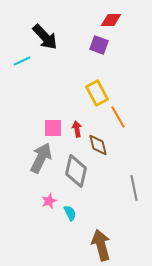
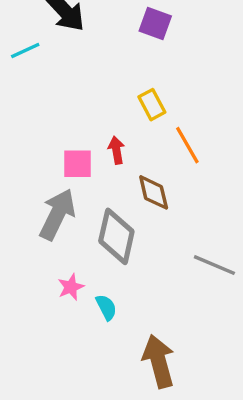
yellow rectangle: (97, 93) -> (152, 105), size x0.7
red arrow: (77, 129) -> (116, 150), moved
gray line: (134, 188) -> (214, 265), turned -55

